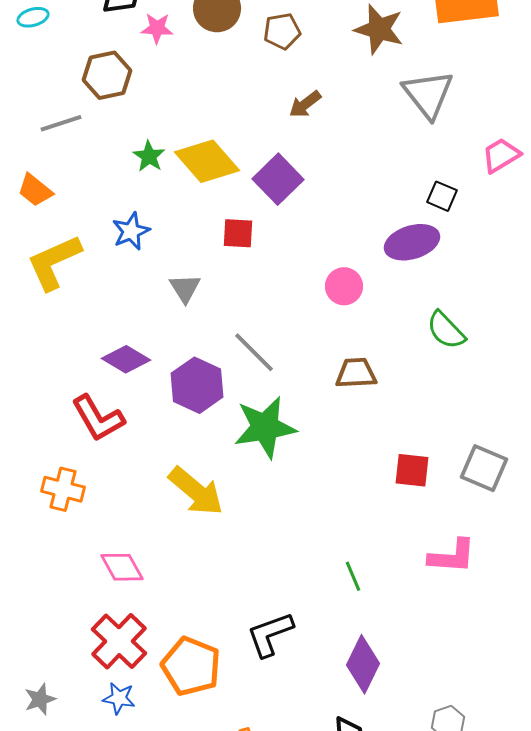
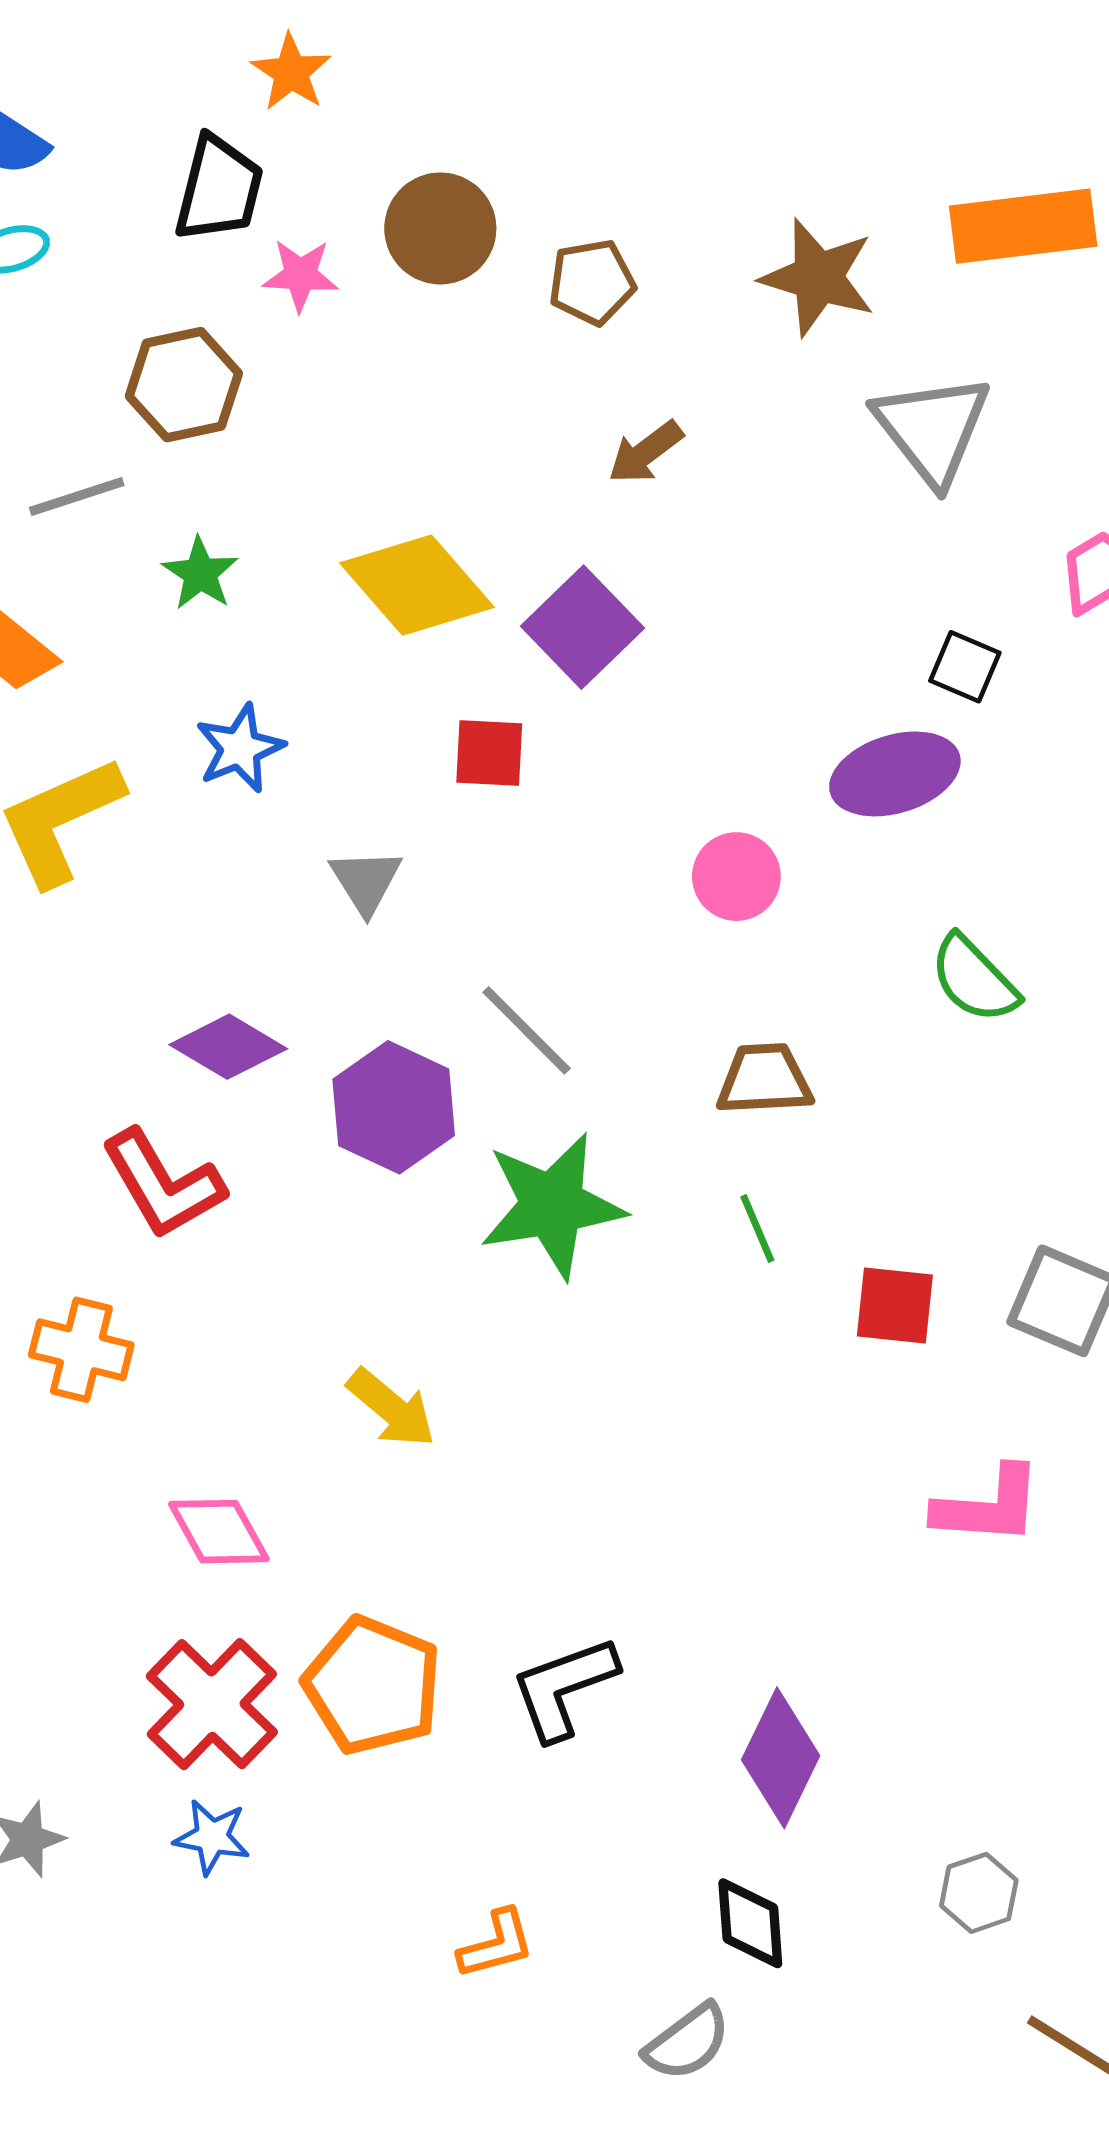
green star: (149, 156) -> (200, 573), moved
yellow arrow: (196, 491) -> (391, 1408), moved, size x0.7
green line: (353, 576) -> (757, 1229), moved
orange pentagon: (191, 666) -> (373, 1685), moved

